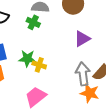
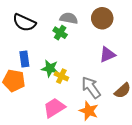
gray arrow: (83, 74) -> (91, 87), moved, turned -35
orange star: (90, 93) -> (89, 111), moved

